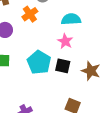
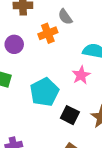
black square: (63, 66) -> (70, 115), moved

